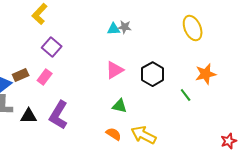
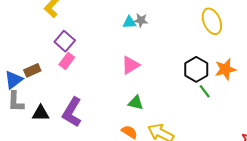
black hexagon: (153, 74) -> (196, 69), moved
pink rectangle: (45, 77) -> (67, 61), moved

